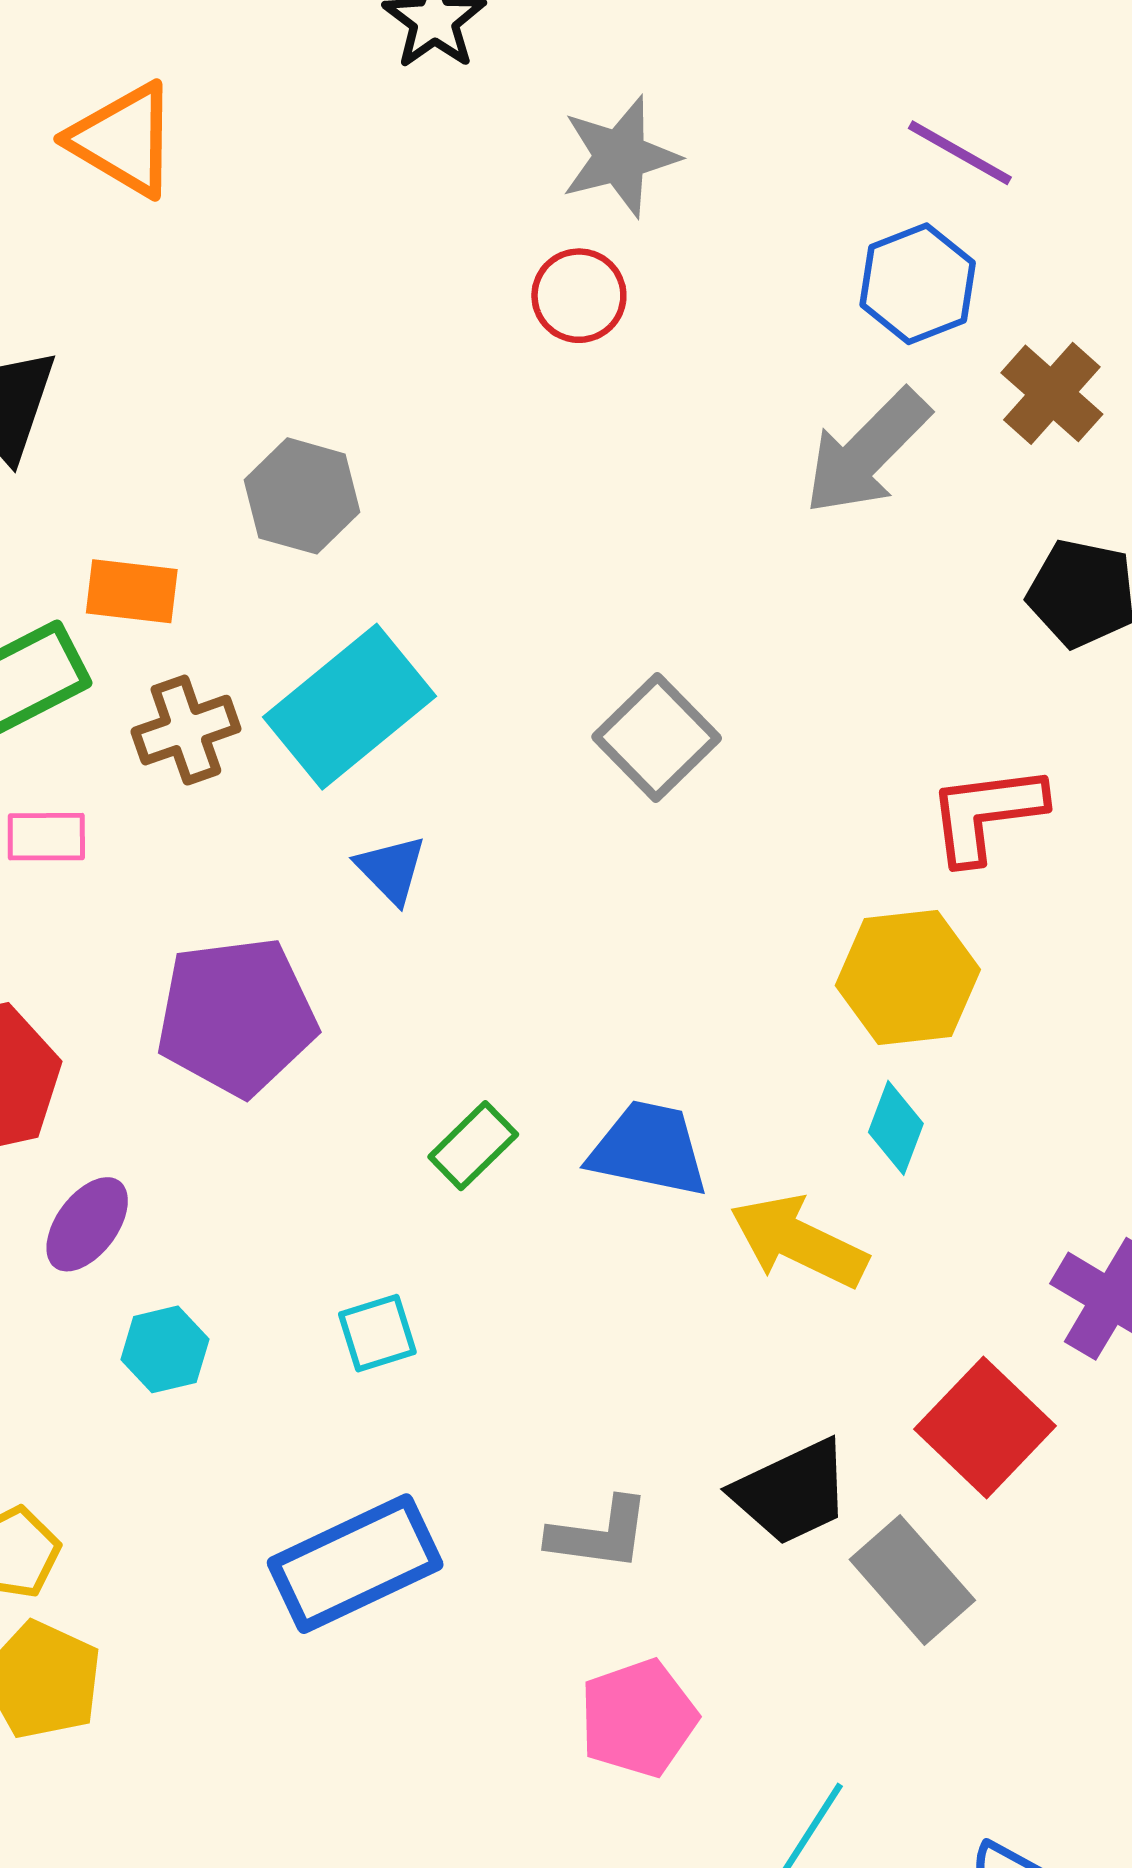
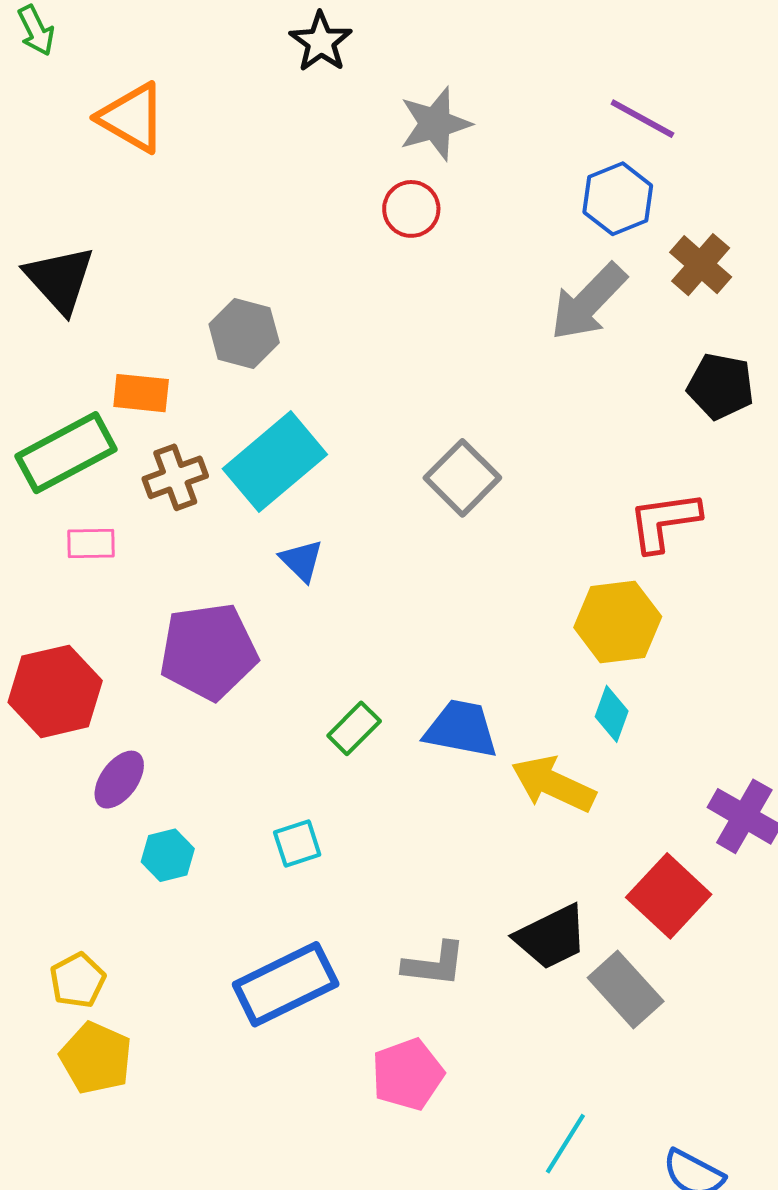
pink pentagon: (638, 1718) -> (408, 1074), moved

